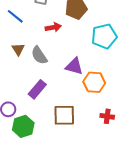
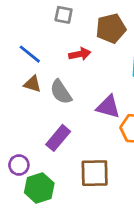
blue line: (15, 16) -> (30, 54), moved
brown triangle: (18, 49) -> (32, 84), turned -40

